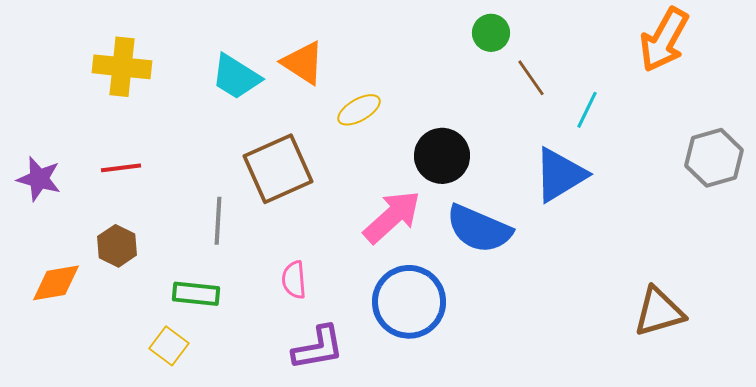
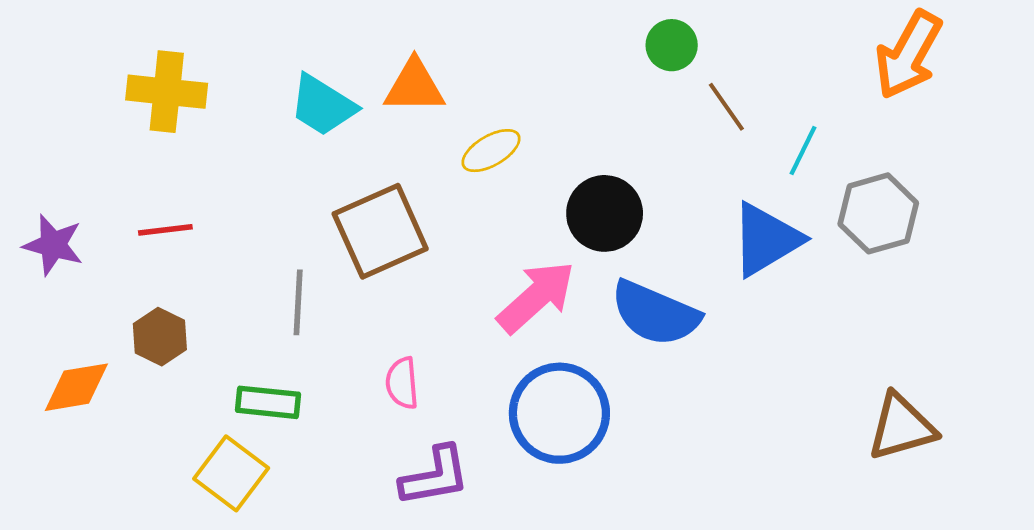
orange triangle: (303, 63) -> (414, 86), turned -33
gray hexagon: (714, 158) -> (878, 213), moved
yellow square: (169, 346) -> (231, 473), size x1.4

